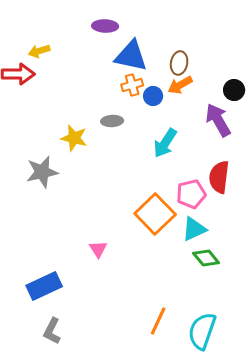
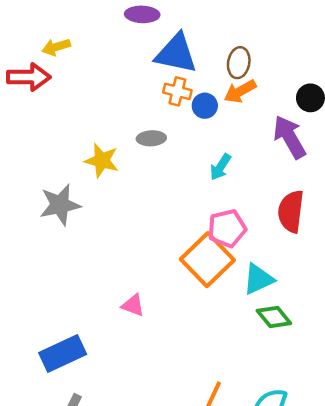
orange cross: (132, 85) -> (177, 91), turned 30
cyan arrow: (165, 143) -> (220, 167), size x0.7
pink pentagon: (191, 194) -> (227, 228), moved
pink triangle: (98, 249) -> (133, 305), turned -36

